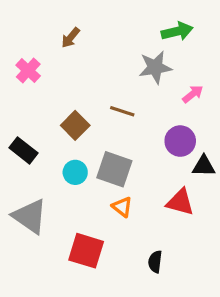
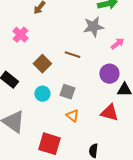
pink cross: (28, 71) -> (20, 35), moved
gray square: (114, 169) -> (67, 92), size x0.7

